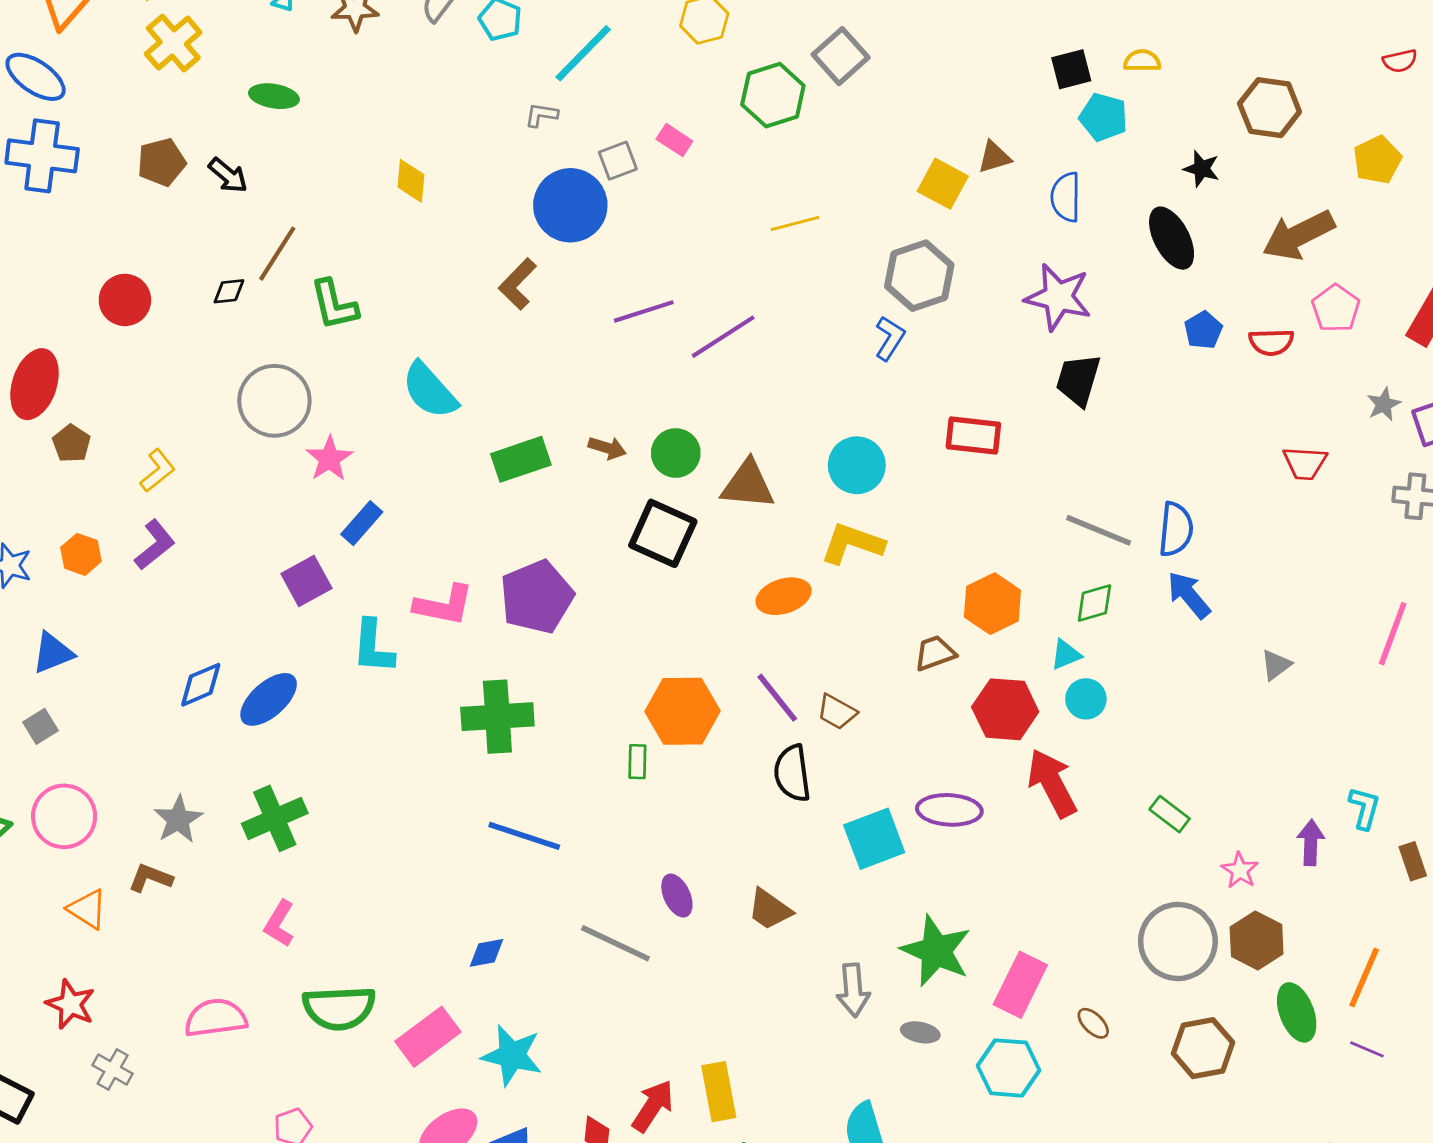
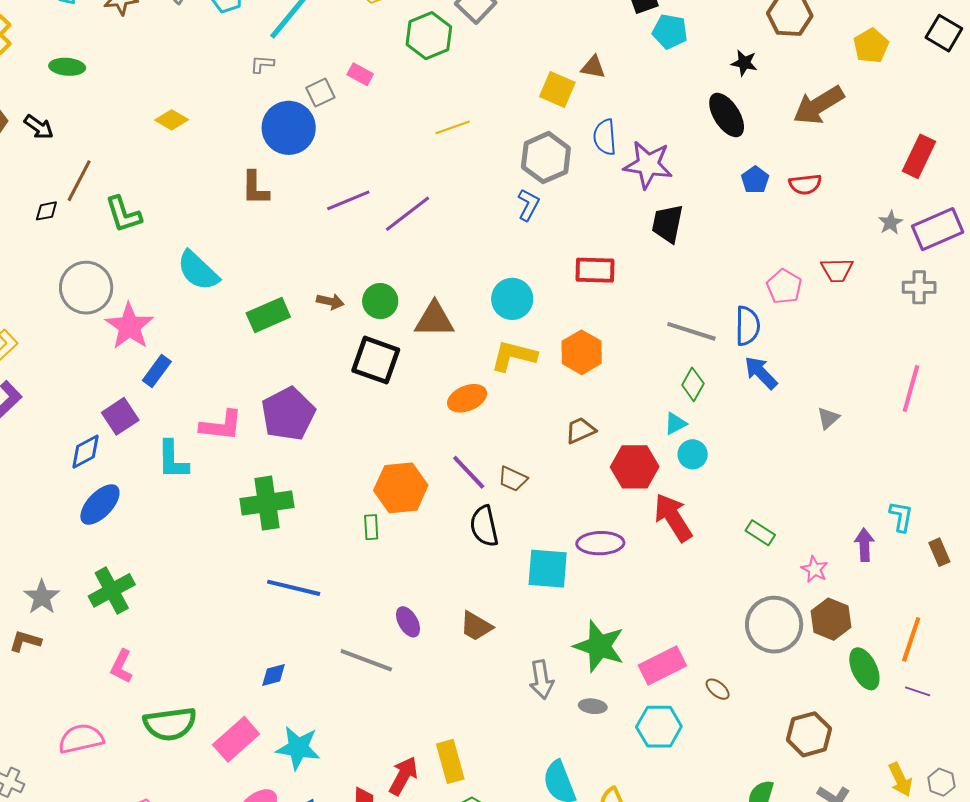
brown triangle: (994, 157) -> (593, 67), turned 32
yellow diamond: (411, 181) -> (172, 120), turned -60
blue semicircle: (1066, 197) -> (605, 137), moved
brown L-shape: (518, 284) -> (255, 188), turned -39
pink pentagon: (1336, 308) -> (784, 287), moved
pink star: (329, 459) -> (129, 326), size x1.4
green diamond: (1094, 603) -> (693, 384), turned -40
orange hexagon: (992, 604) -> (582, 352), moved
blue diamond: (201, 685) -> (86, 452), moved
cyan square: (874, 839) -> (548, 569), turned 30
pink rectangle: (1020, 985) -> (662, 666), turned 42
brown hexagon: (1203, 1048) -> (809, 734), moved

